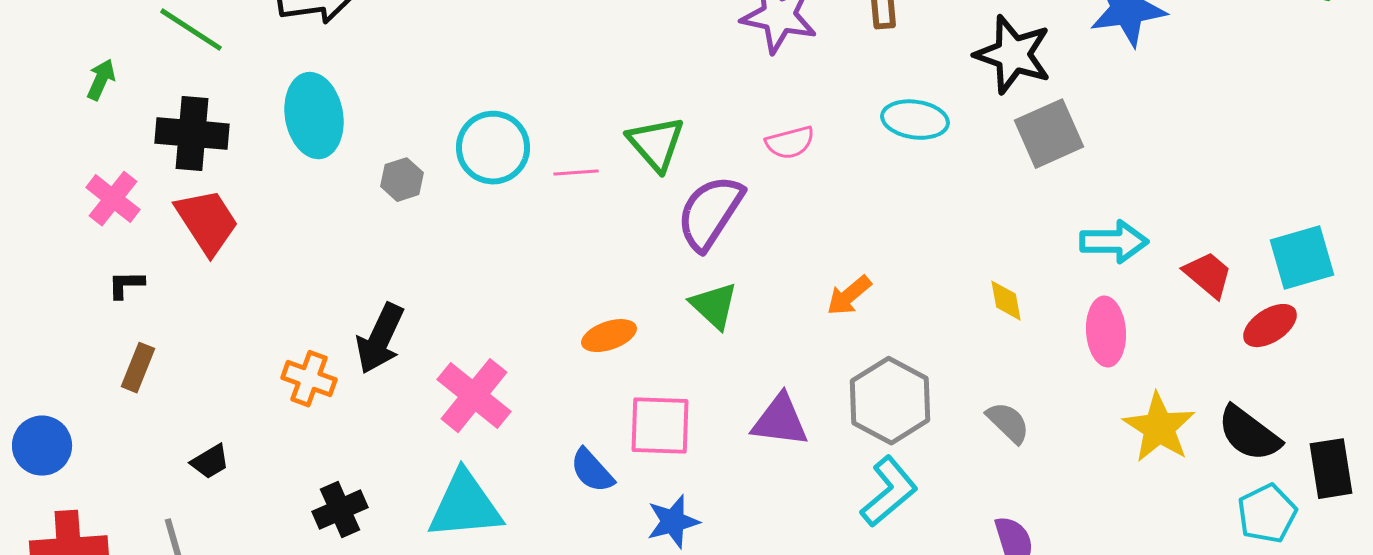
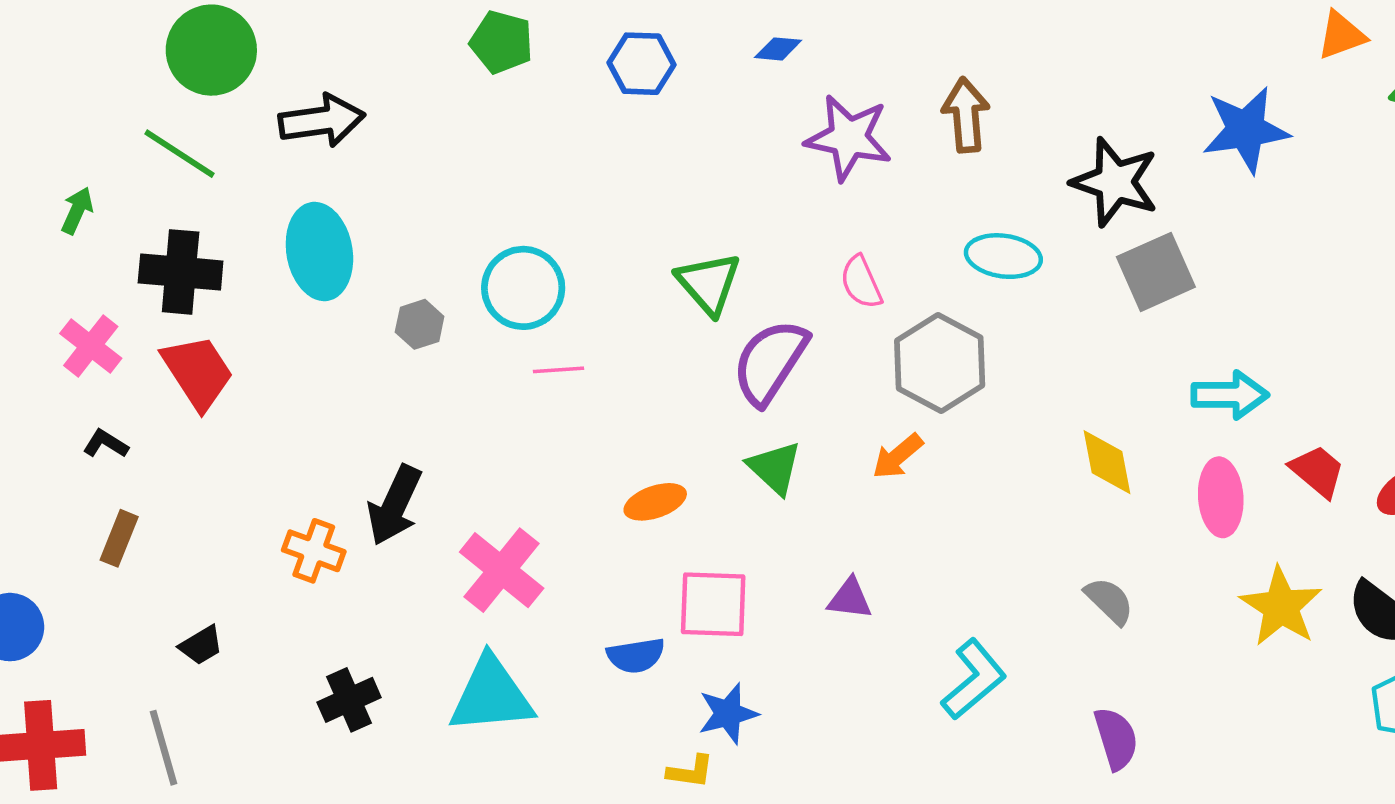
pink semicircle: (790, 143) -> (861, 282), turned 81
pink line: (576, 173) -> (558, 370), moved
red trapezoid: (1208, 275) -> (1317, 471), moved
black L-shape: (126, 285) -> (106, 444), turned 33
orange arrow: (849, 296) -> (898, 456), moved
yellow diamond: (1006, 301) -> (1107, 462), size x1.4
gray hexagon: (890, 401) -> (940, 363), moved
purple triangle: (780, 421) -> (850, 599), size x0.7
blue semicircle: (592, 471) -> (636, 655), turned -57

